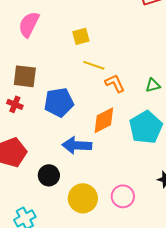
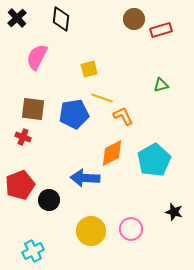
green triangle: (153, 85) -> (161, 85), moved
blue pentagon: (59, 102) -> (74, 114), moved
black circle: (49, 175) -> (49, 200), moved

